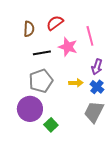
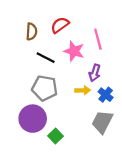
black line: (42, 53) -> (46, 58), turned 36
purple arrow: (97, 67) -> (95, 73), moved
gray pentagon: (41, 81) -> (45, 88), turned 30

